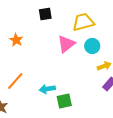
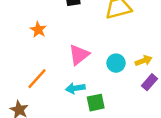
pink triangle: (66, 44) -> (79, 55), moved
cyan circle: (92, 46) -> (116, 63), moved

